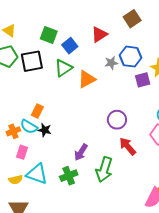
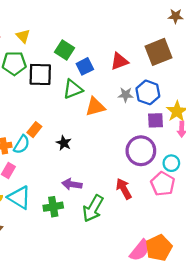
brown square: (132, 19) -> (158, 52), size x1.4
purple circle: (117, 120) -> (141, 151), moved, size x1.4
cyan semicircle: (29, 127) -> (22, 144), turned -102
black star: (45, 130) -> (64, 143), moved
purple arrow: (81, 152) -> (72, 184), turned 54

